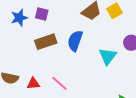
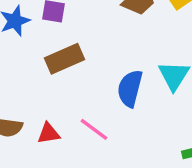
blue semicircle: (75, 41) -> (130, 88), moved

